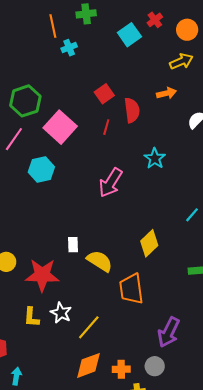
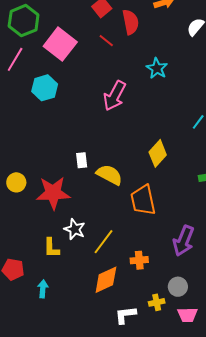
red line: (106, 127) -> (106, 41), turned -63
yellow L-shape: (31, 317) -> (51, 248), moved
gray circle: (155, 366) -> (178, 287), moved
orange cross: (121, 369) -> (139, 260), moved
cyan arrow: (16, 376) -> (43, 289), moved

